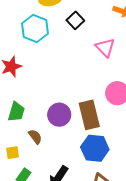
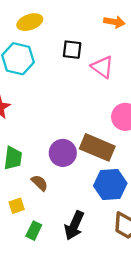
black square: (75, 20) -> (72, 50), moved, turned -30
brown rectangle: (89, 115) -> (97, 147), turned -44

